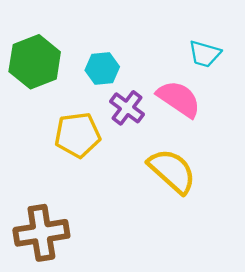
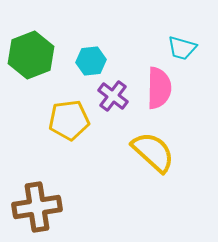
pink semicircle: (179, 99) -> (159, 88), turned 57

